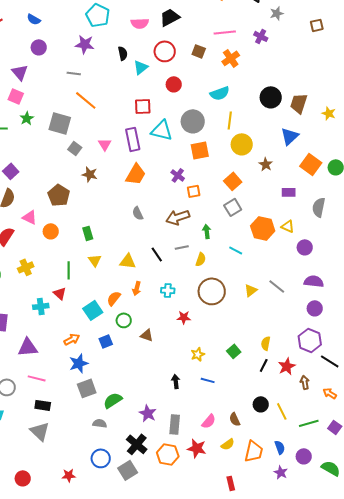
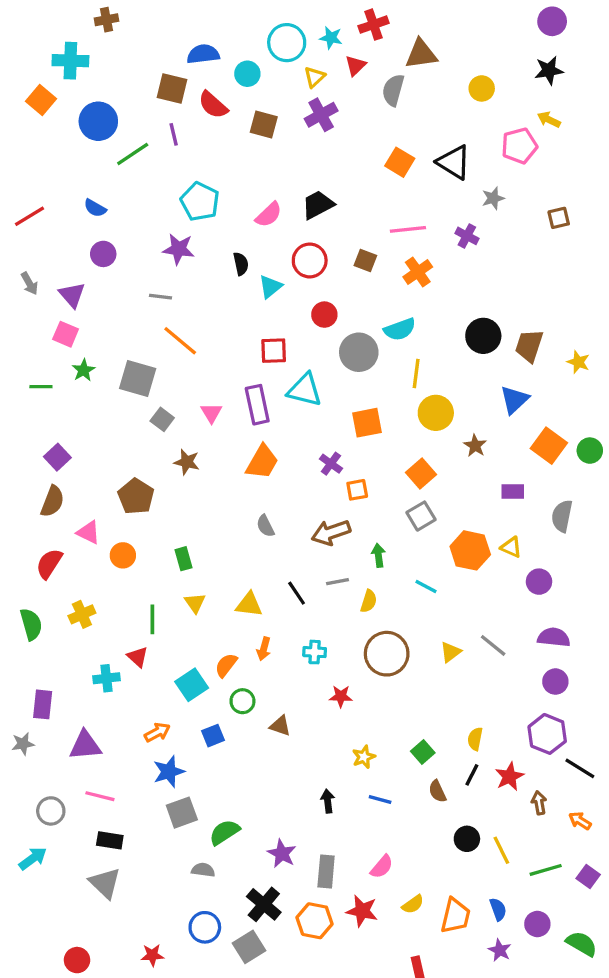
pink semicircle: (140, 23) -> (269, 215), turned -42
gray circle: (193, 121) -> (359, 352), moved
brown semicircle: (235, 419) -> (437, 791), moved

